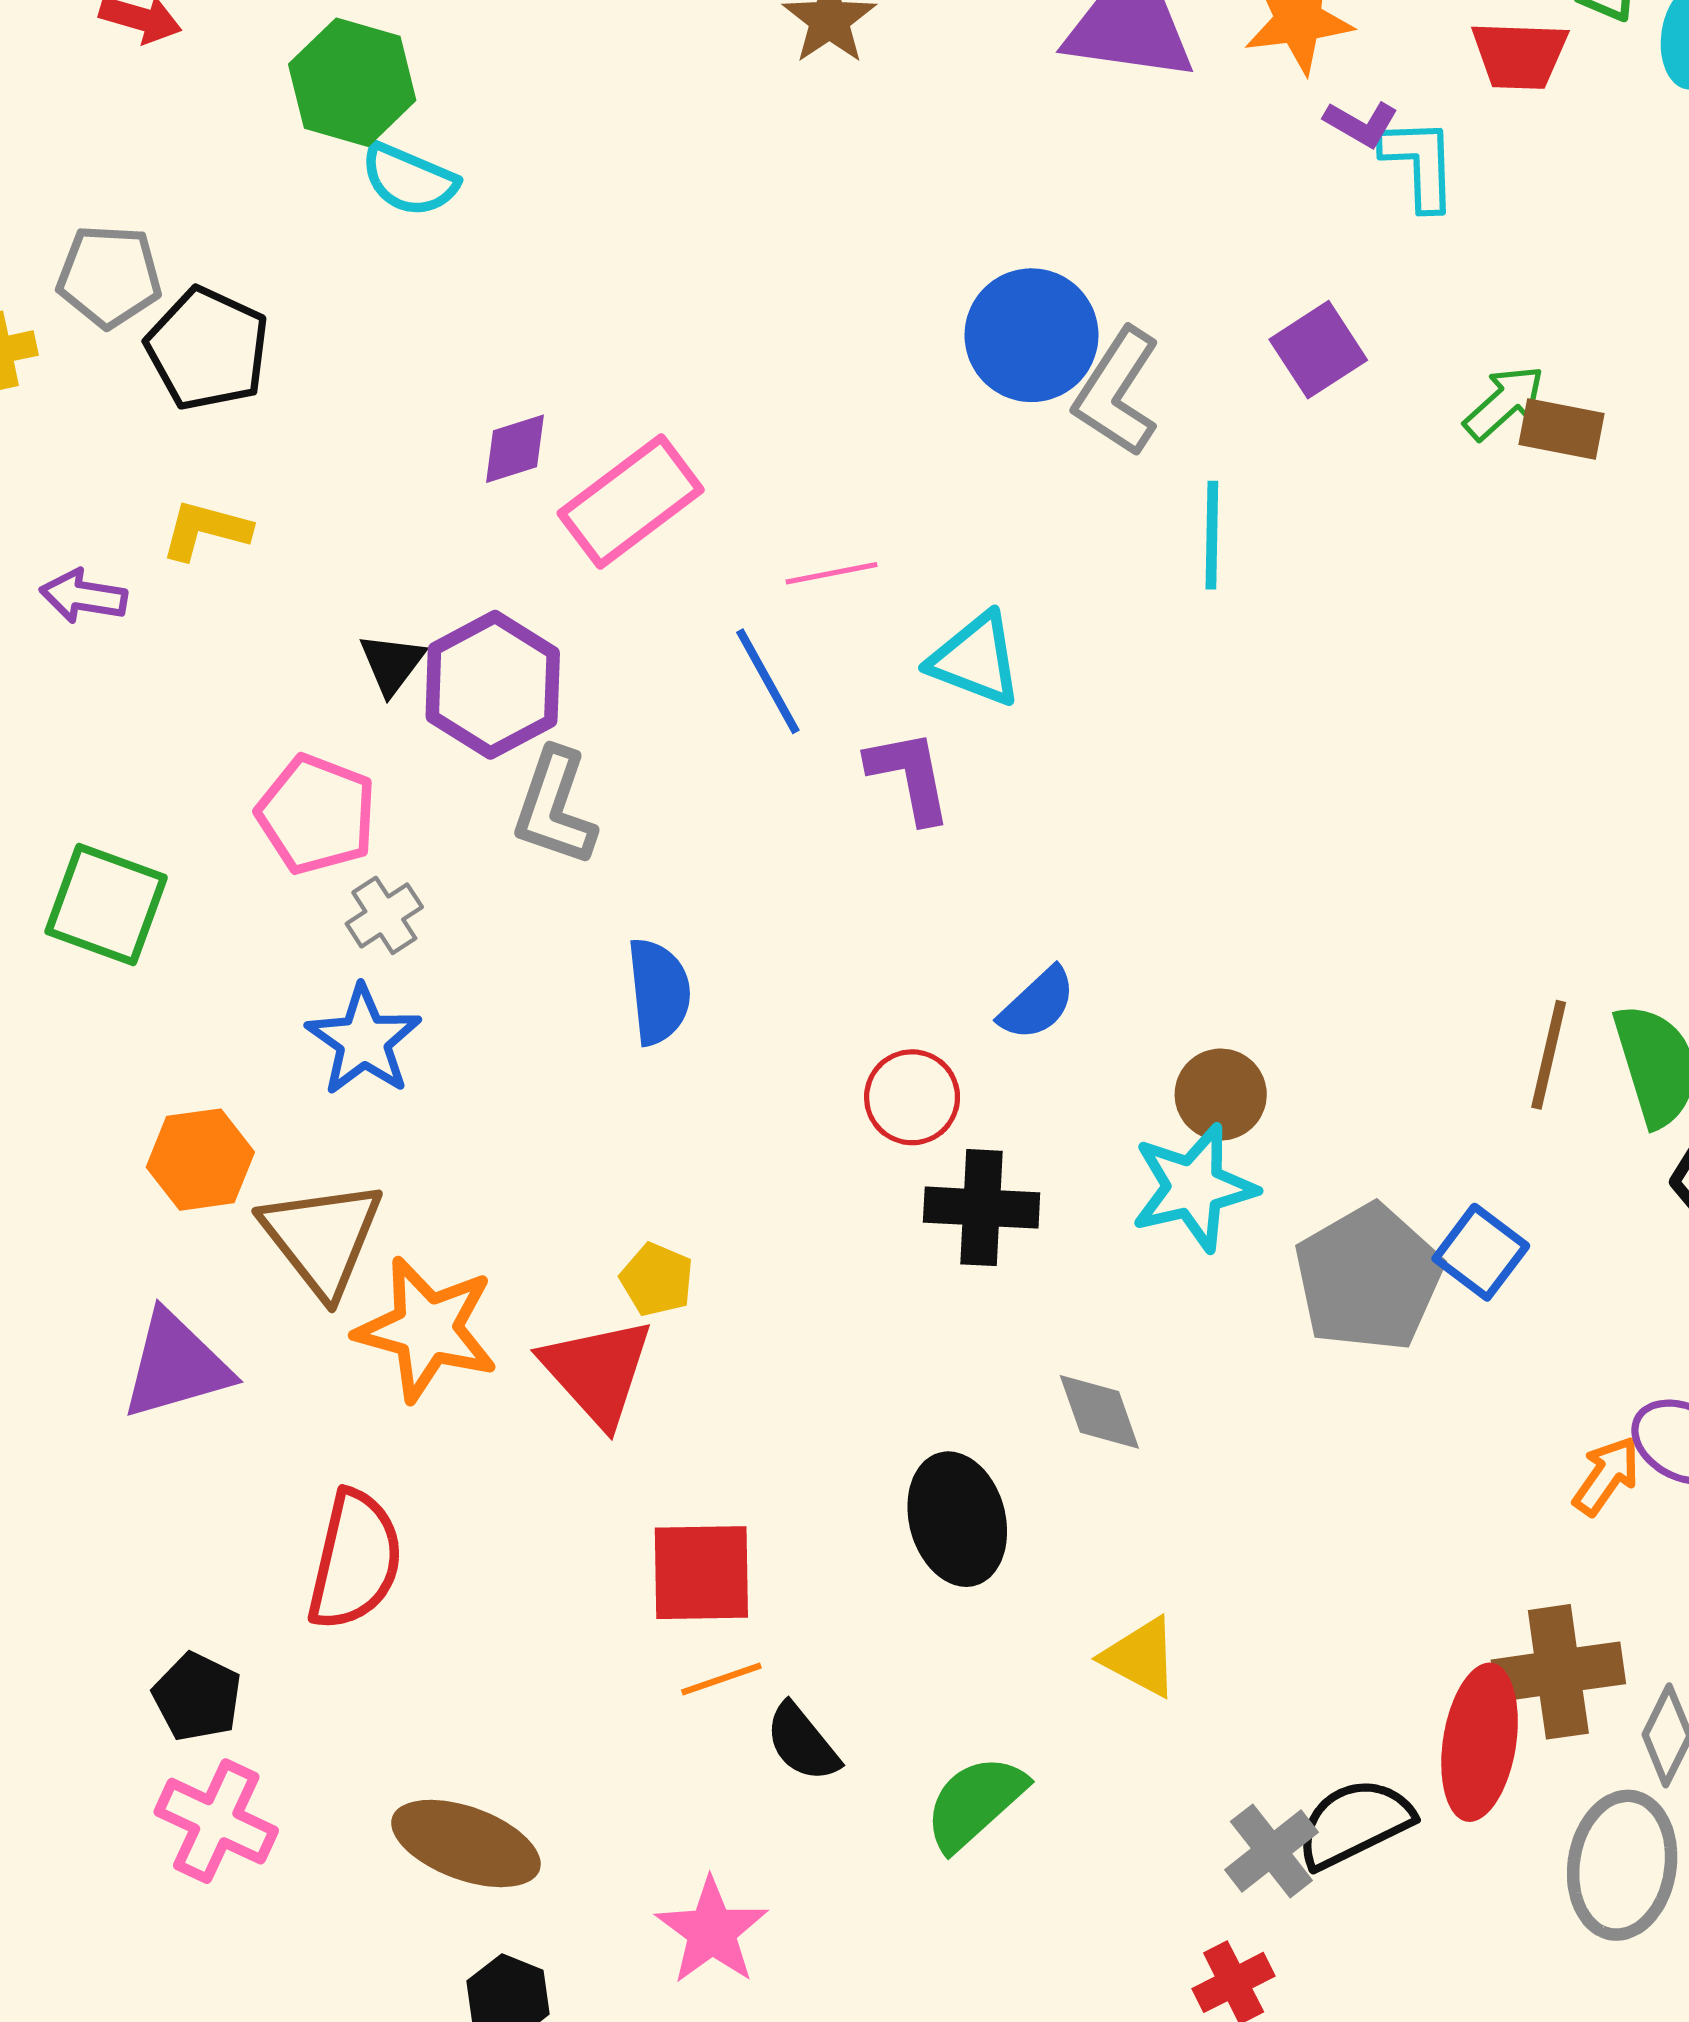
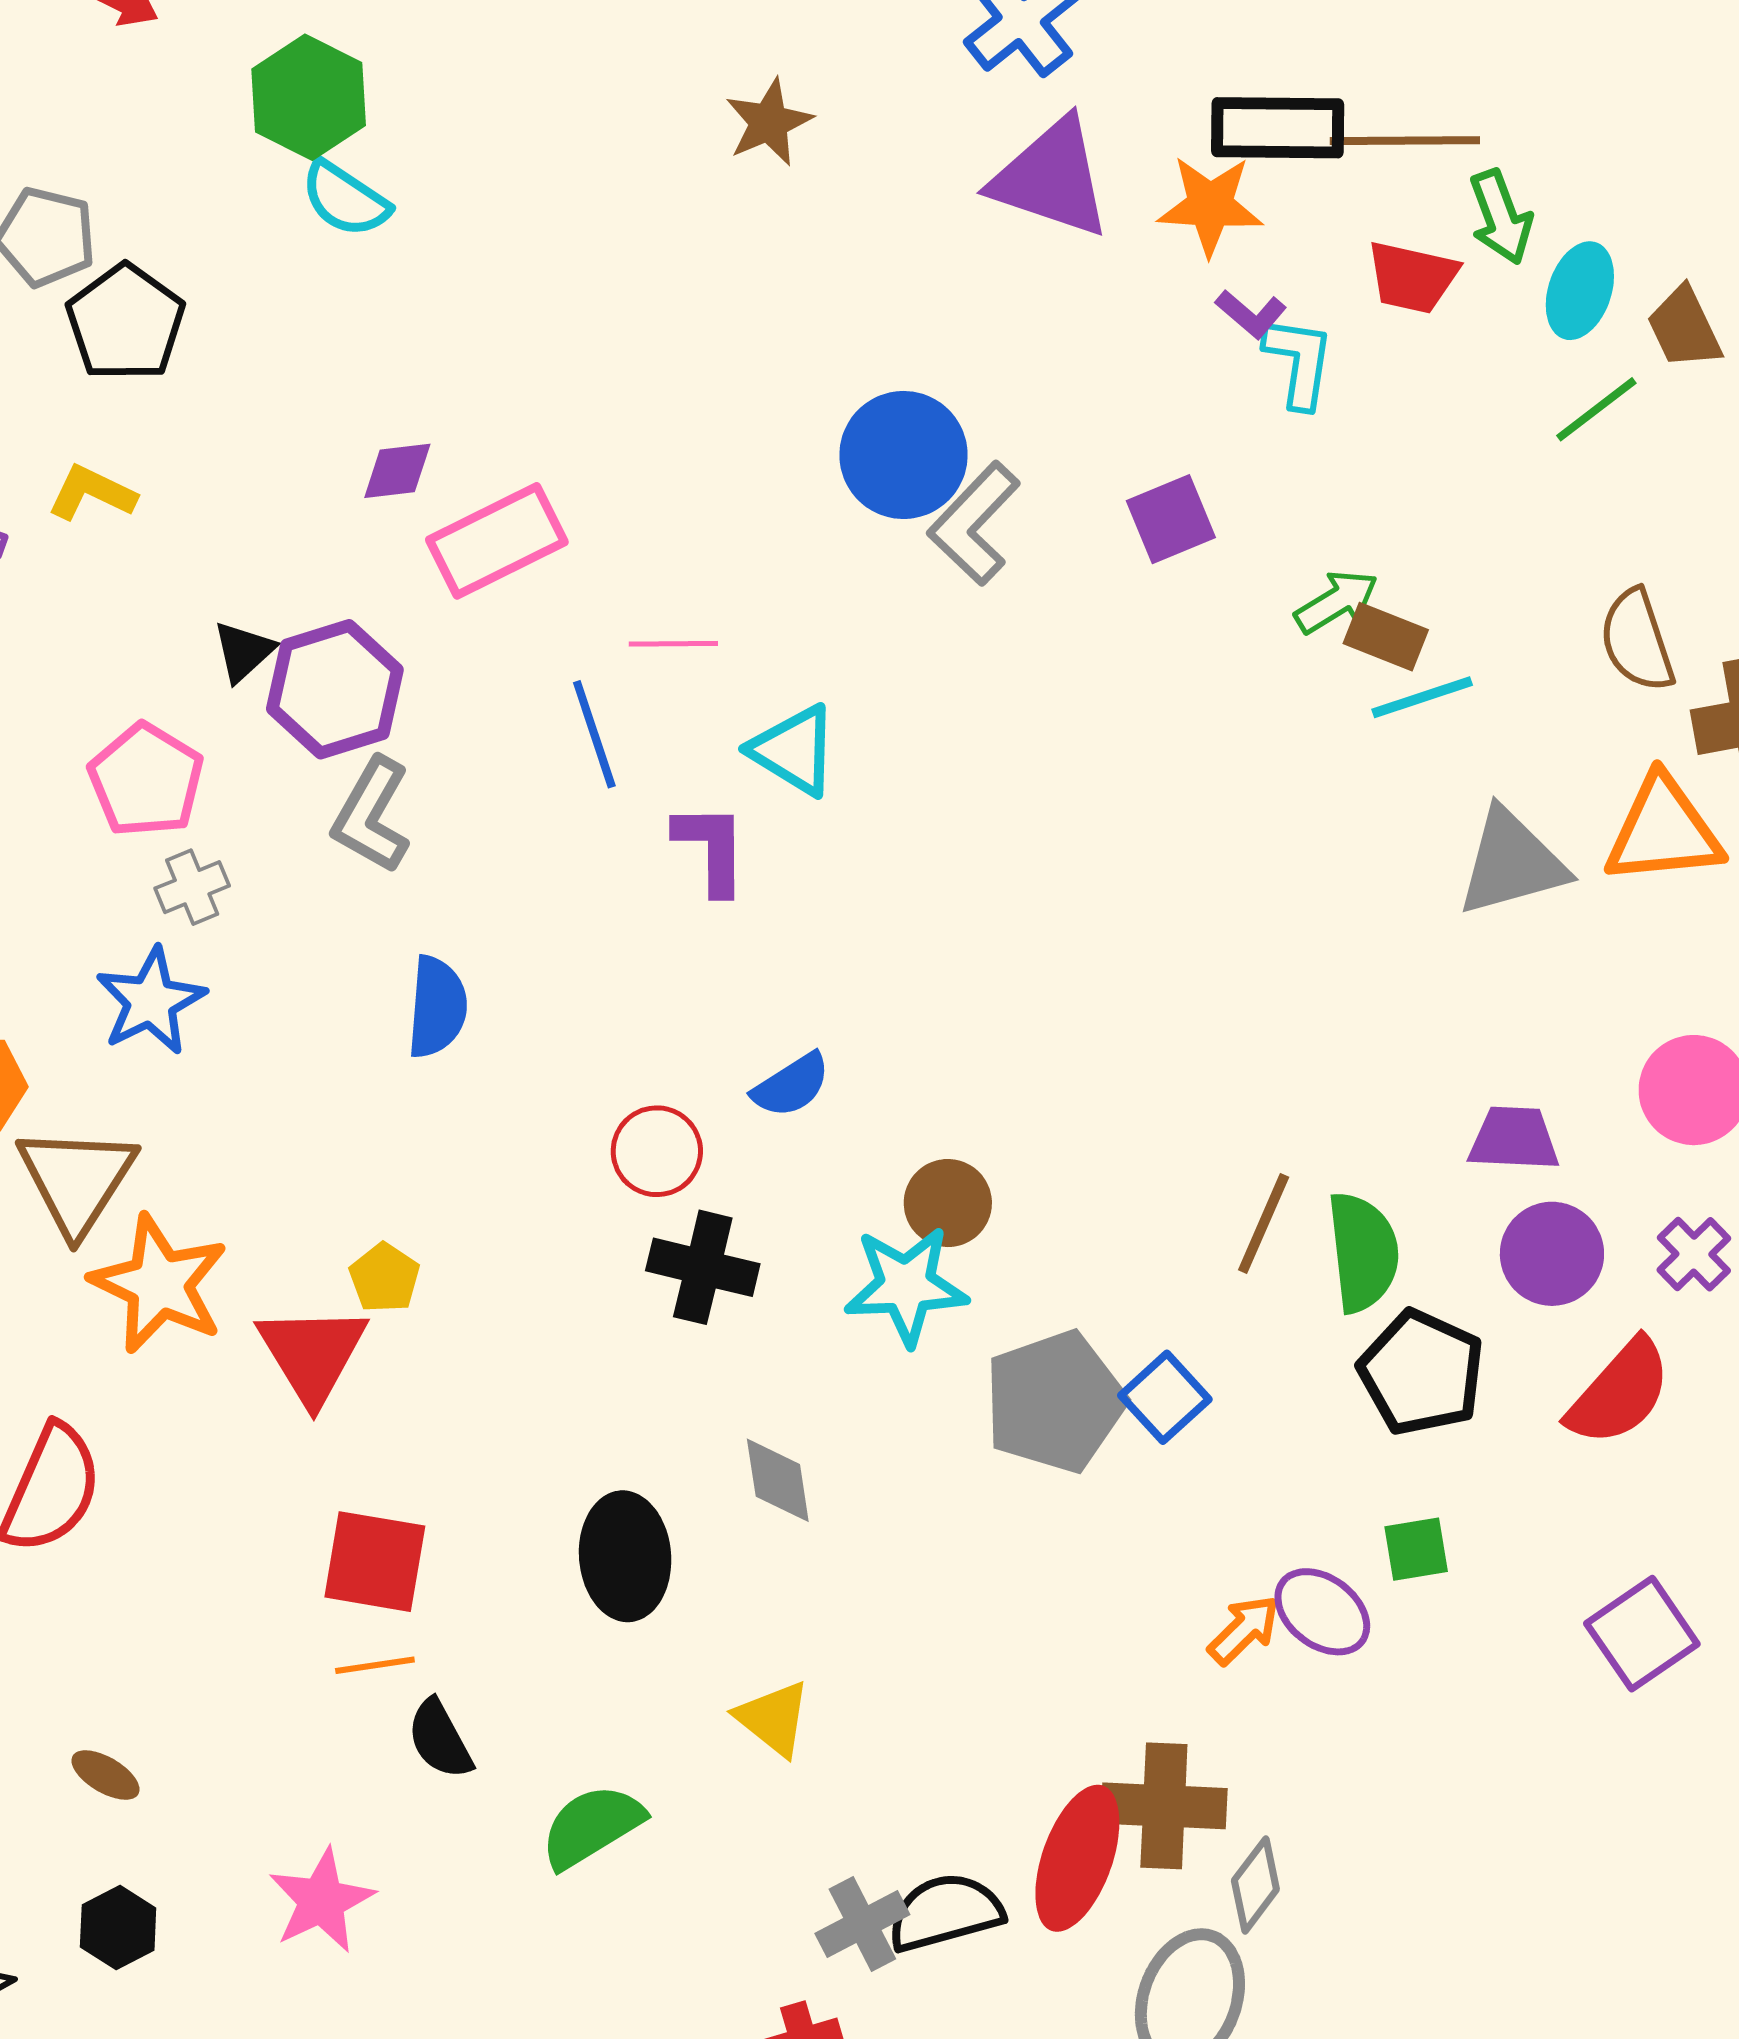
cyan line: (1212, 535) -> (1422, 697), moved, turned 60
brown ellipse: (466, 1843) -> (105, 1775), size x0.5

